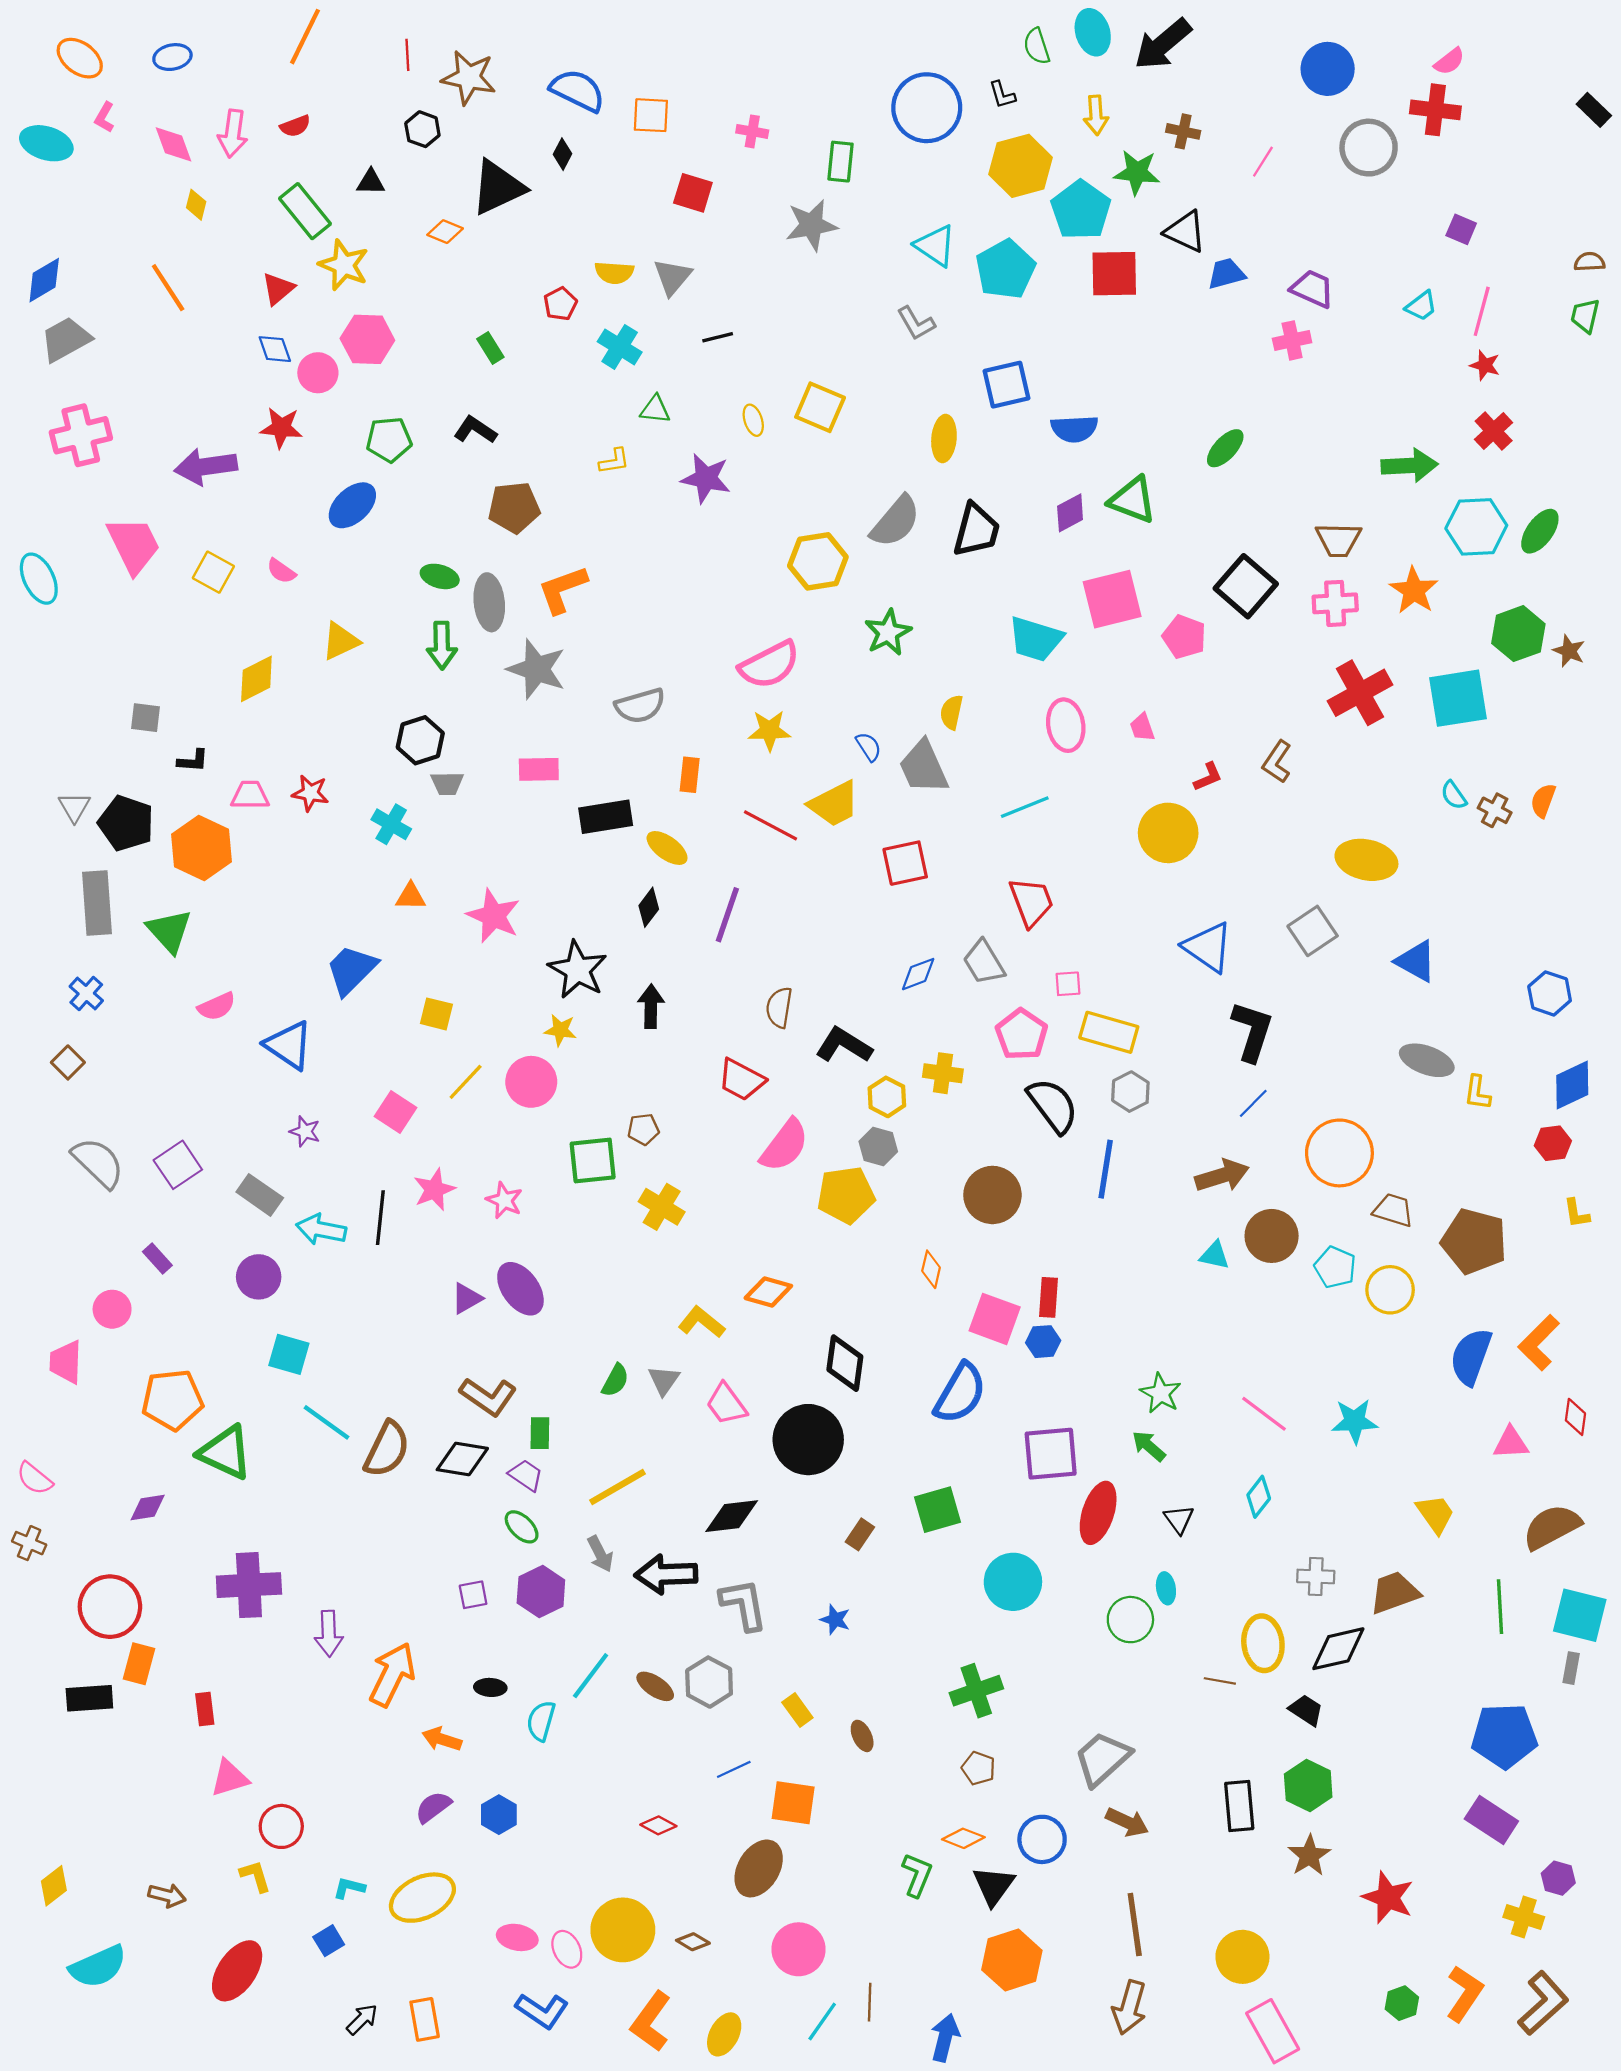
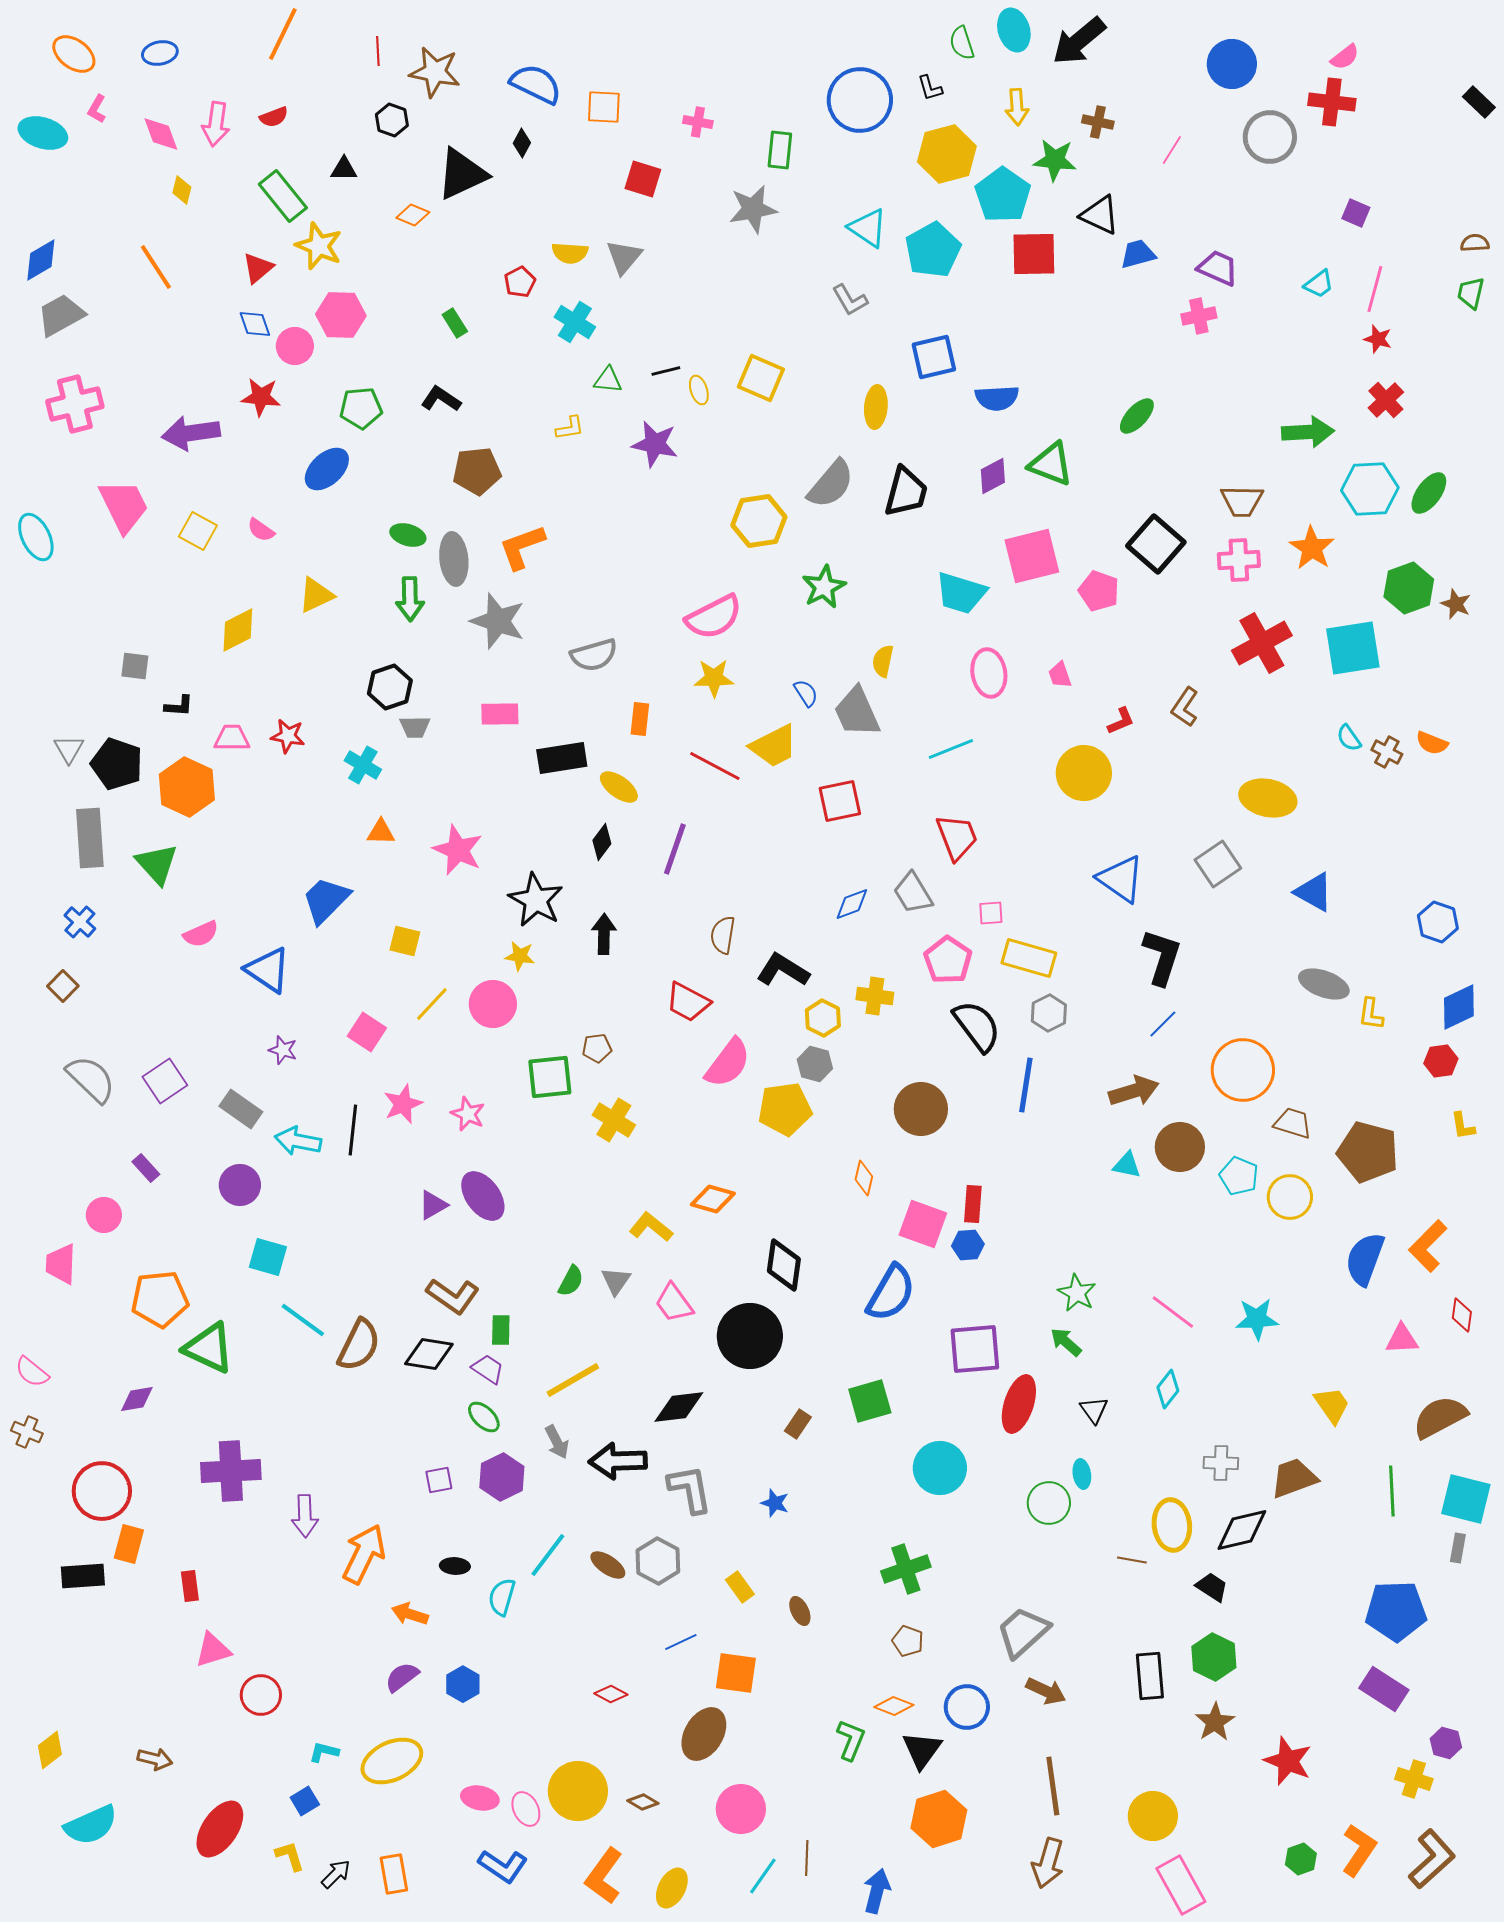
black line: (718, 337) -> (666, 371), moved
orange semicircle: (1543, 801) -> (1432, 743), turned -88
yellow L-shape: (255, 1876) -> (290, 1856), moved

